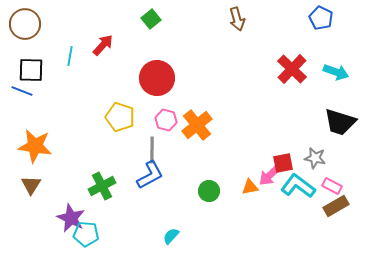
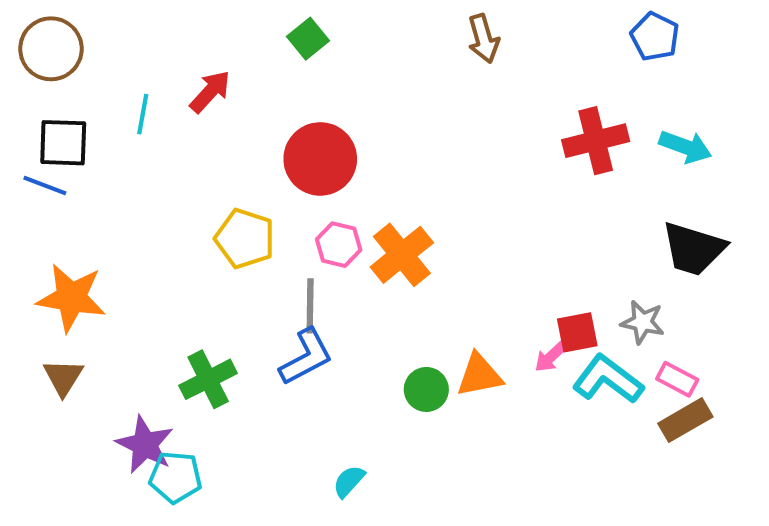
red cross: (292, 69) -> (596, 141), turned 32
pink arrow: (270, 175) -> (551, 357), size x0.7
orange triangle: (250, 187) -> (479, 375), moved, size x1.4

